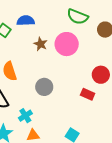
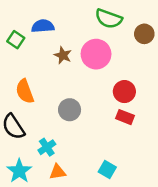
red circle: (101, 75) -> (124, 92), moved

